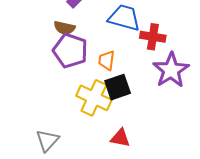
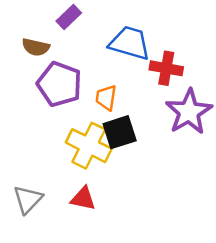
brown semicircle: (64, 28) -> (36, 47), moved
red triangle: (120, 138) -> (83, 199), moved

